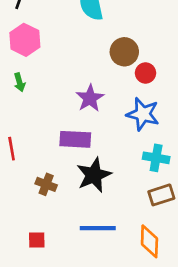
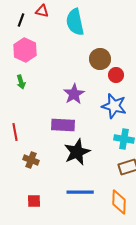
brown cross: (46, 184) -> (31, 160), moved

